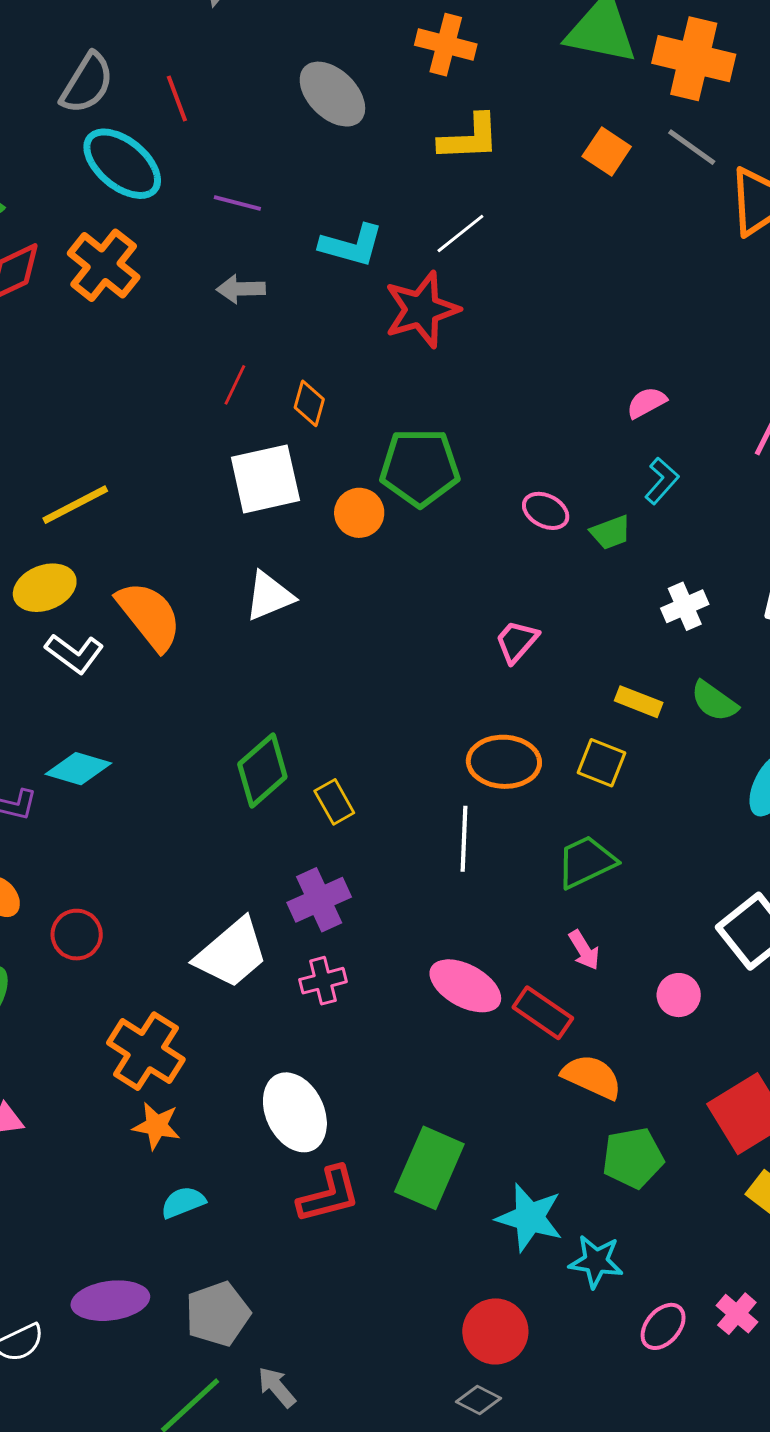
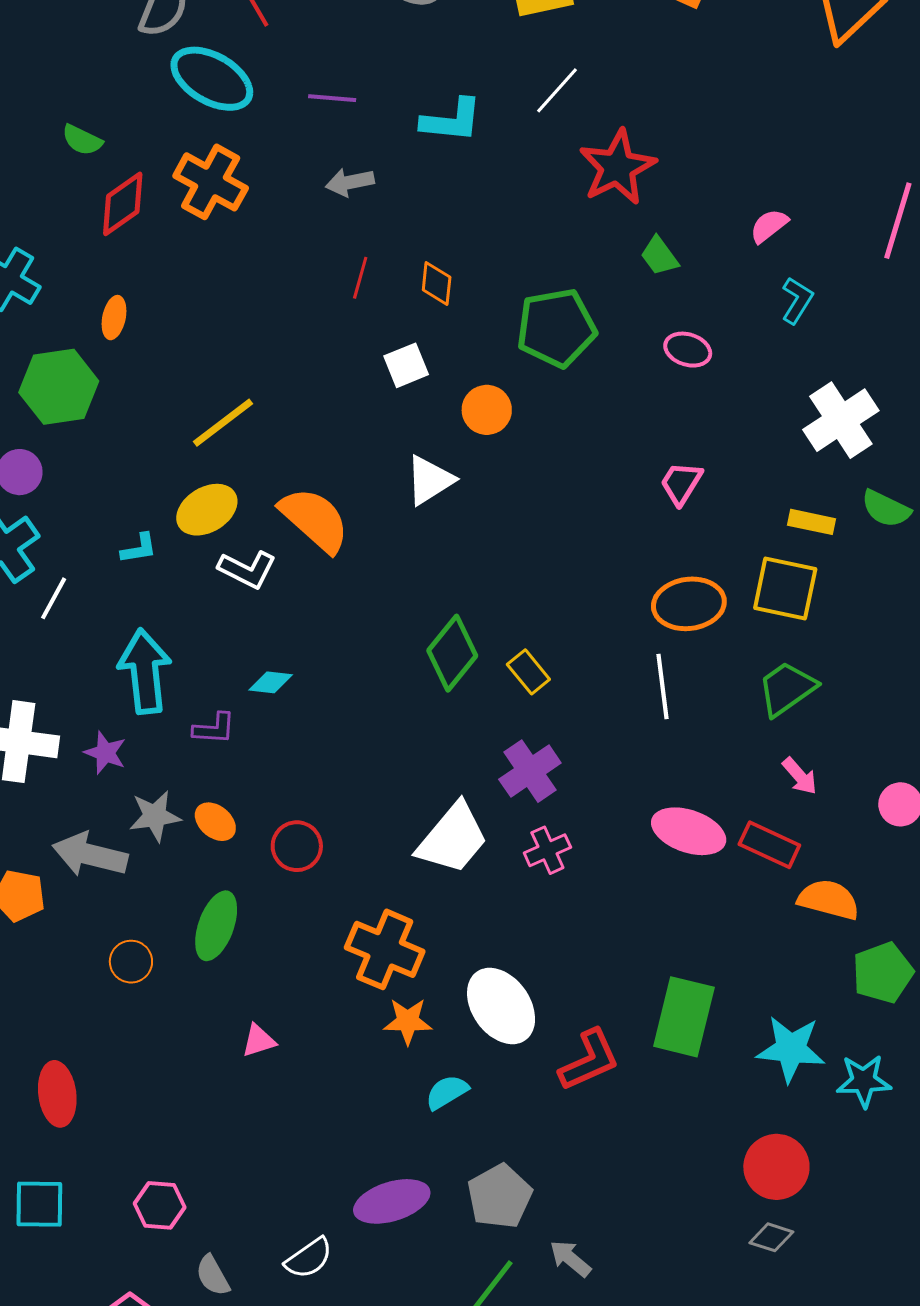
red star: (422, 310) -> (617, 167), moved
white square: (265, 479) -> (406, 365), size x0.6
orange circle: (359, 513) -> (487, 410), moved
green trapezoid: (611, 532) -> (659, 256), moved, turned 84
white cross: (685, 606) -> (841, 420), size x1.6
yellow square: (601, 763) -> (785, 588), size x1.4
cyan diamond: (78, 769) -> (271, 682), size x0.7
white ellipse: (295, 1112) -> (501, 1006), moved

